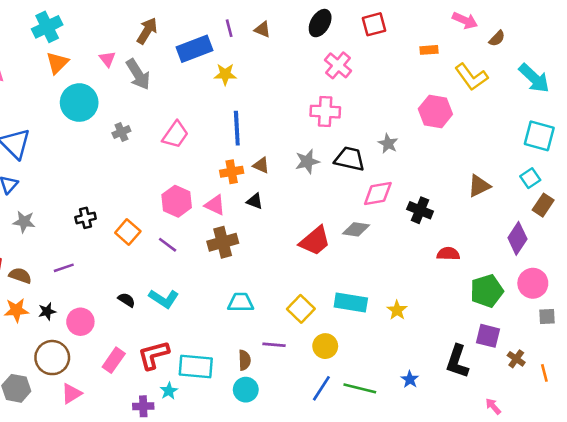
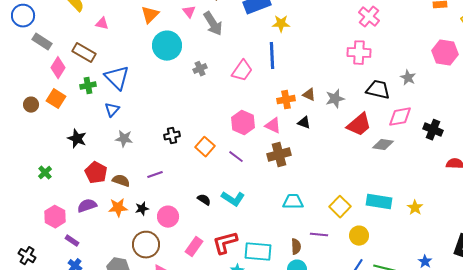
blue line: (237, 128) -> (272, 56), moved
gray star: (307, 161) -> (335, 99), moved
red trapezoid: (315, 241) -> (359, 125), moved

